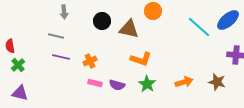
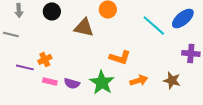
black circle: (102, 21) -> (52, 11), moved
purple line: (61, 57) -> (25, 67), moved
orange L-shape: (141, 59) -> (120, 57), moved
green star: (147, 84) -> (102, 82), size x1.4

